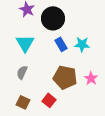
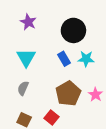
black circle: (53, 18) -> (73, 30), moved
brown pentagon: (65, 77) -> (68, 93), turned 30

